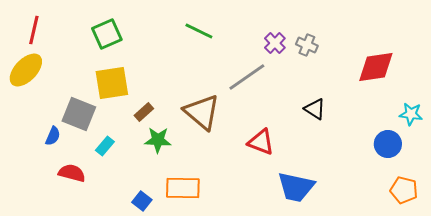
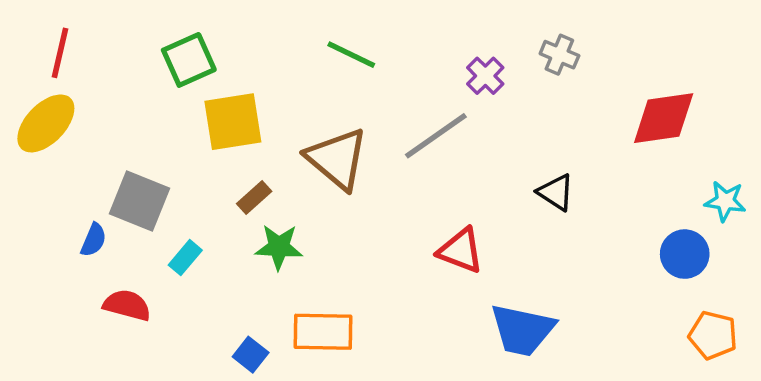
gray cross: (307, 45) -> (559, 55), moved
yellow square: (112, 83) -> (233, 122), moved
brown triangle: (202, 112) -> (337, 159), moved

